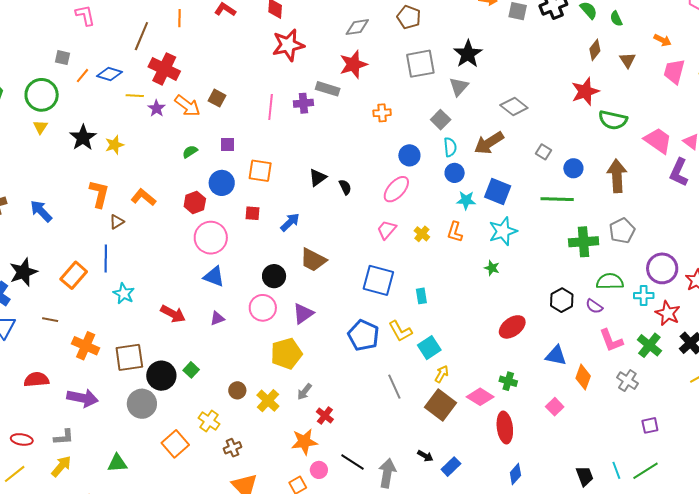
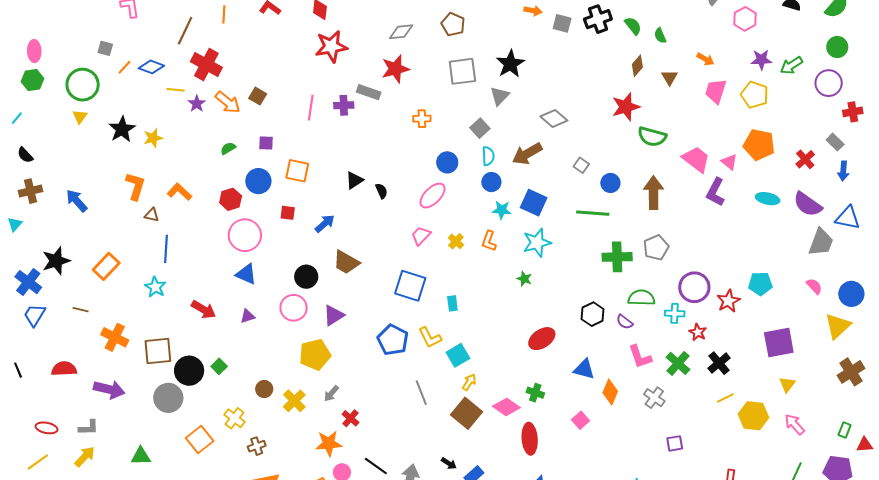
brown triangle: (117, 222) -> (152, 215), turned 42
blue line: (106, 259) -> (166, 249), moved
red star: (668, 313) -> (698, 332), size x0.7

